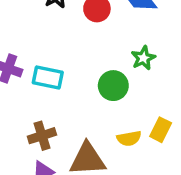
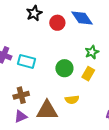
green star: (143, 58) -> (92, 52), moved
yellow rectangle: (161, 130) -> (88, 74), moved

